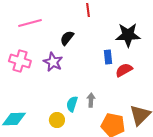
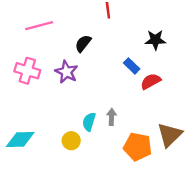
black star: (128, 35) -> (155, 40), size x0.7
blue rectangle: (108, 57) -> (132, 66), turned -40

